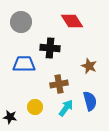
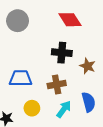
black cross: (50, 48) -> (62, 53), moved
blue trapezoid: (24, 64) -> (21, 78), moved

